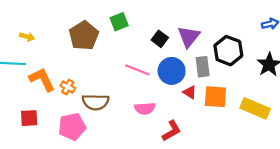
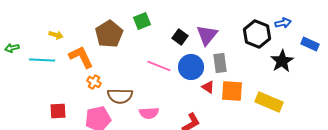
black hexagon: (228, 51) -> (257, 34), moved
orange L-shape: (42, 80) -> (81, 57), moved
pink semicircle: (145, 108) -> (149, 113), moved

